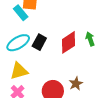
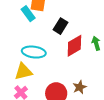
black rectangle: (39, 42) -> (60, 26), moved
cyan ellipse: (18, 43) -> (34, 52), moved, turned 35

